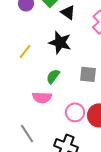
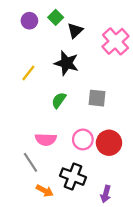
black triangle: (68, 12) -> (75, 31), turned 42
pink semicircle: (42, 97) -> (46, 139), moved

